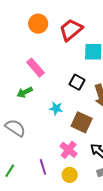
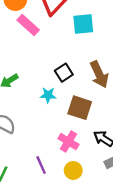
pink rectangle: (36, 68) -> (28, 25), moved
black square: (77, 82) -> (64, 73), moved, turned 35

